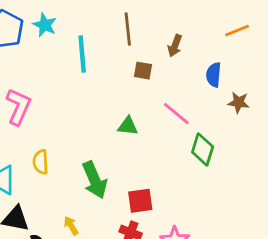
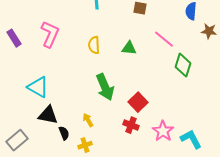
yellow semicircle: (41, 162) -> (94, 45), moved
red square: (140, 201) -> (138, 102), turned -36

